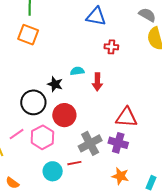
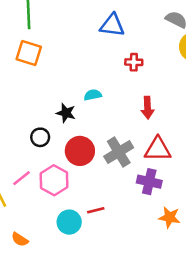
red arrow: (97, 82) -> (148, 108), moved
black circle: (33, 102) -> (40, 137), size x0.6
gray cross: (90, 143) -> (119, 152), moved
orange star: (120, 176) -> (170, 217), moved

